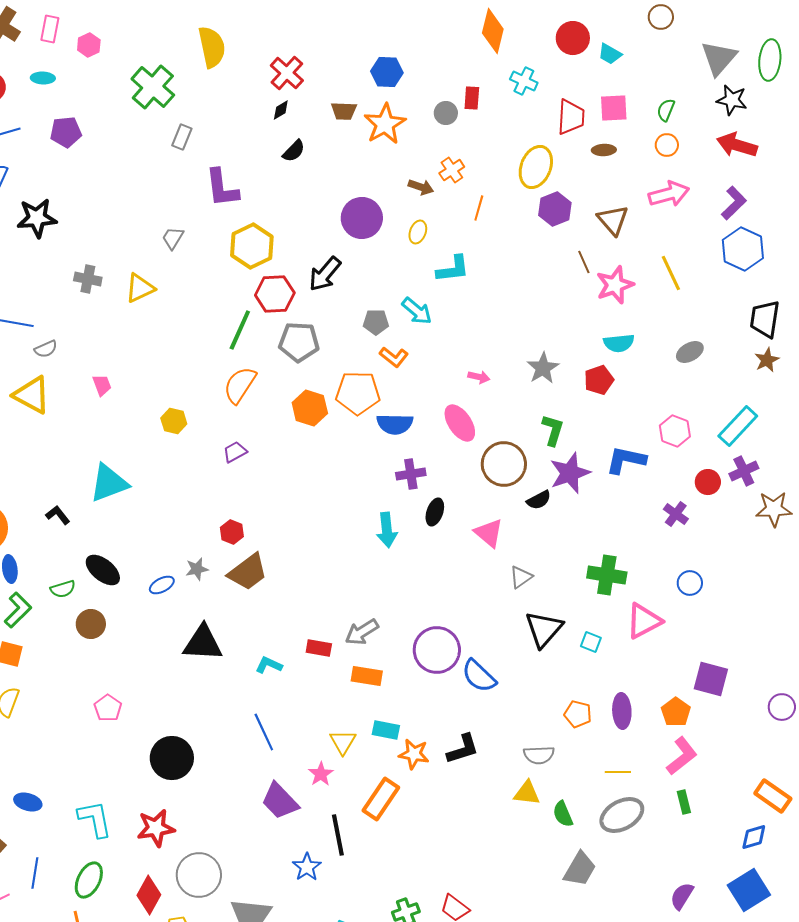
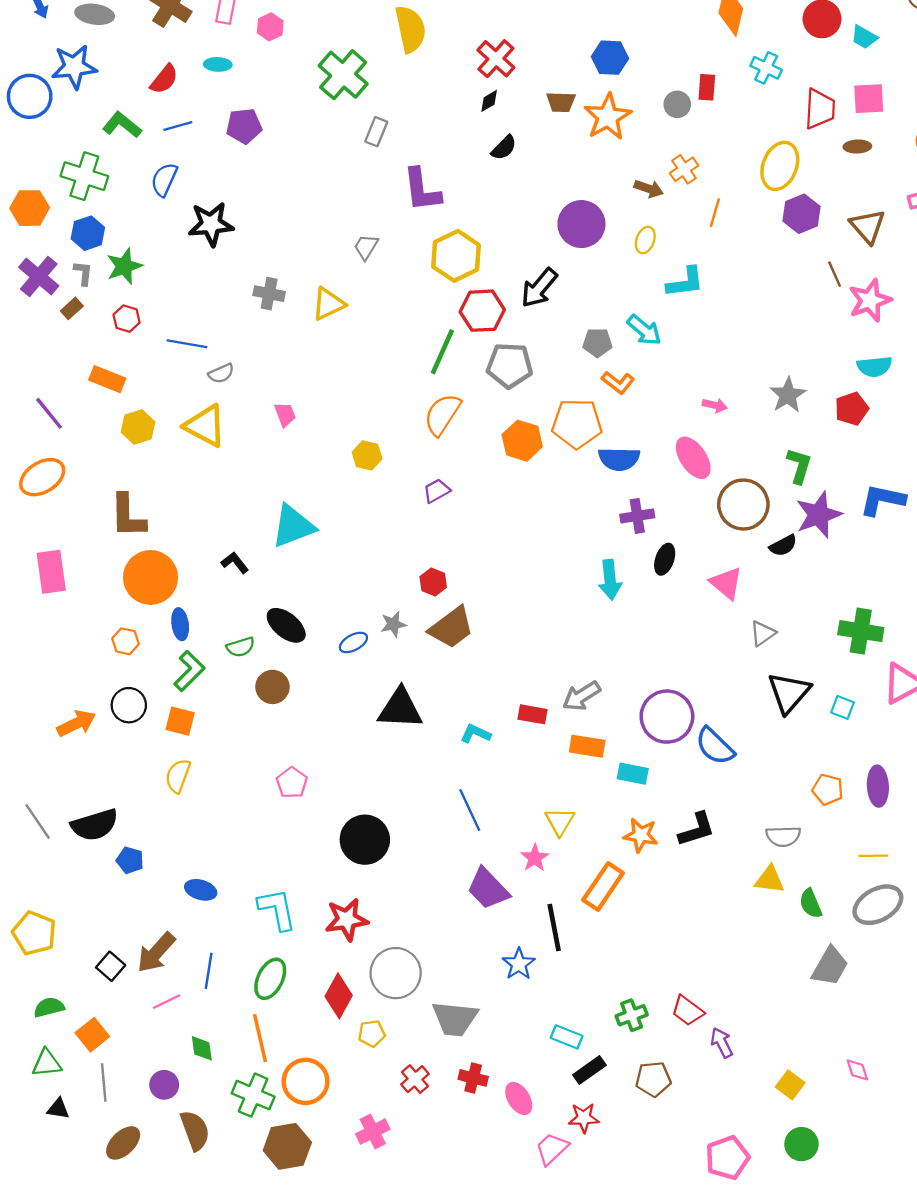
cyan rectangle: (386, 730) -> (633, 774), moved

